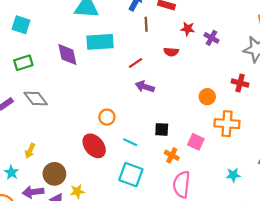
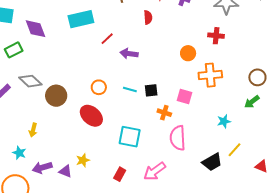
red semicircle: (171, 52) -> (148, 17), turned -88
purple diamond: (67, 55) -> (35, 29), moved
red line: (135, 63) -> (107, 39), moved
cyan line: (130, 142) -> (130, 90), moved
brown circle: (54, 174) -> (56, 96), moved

